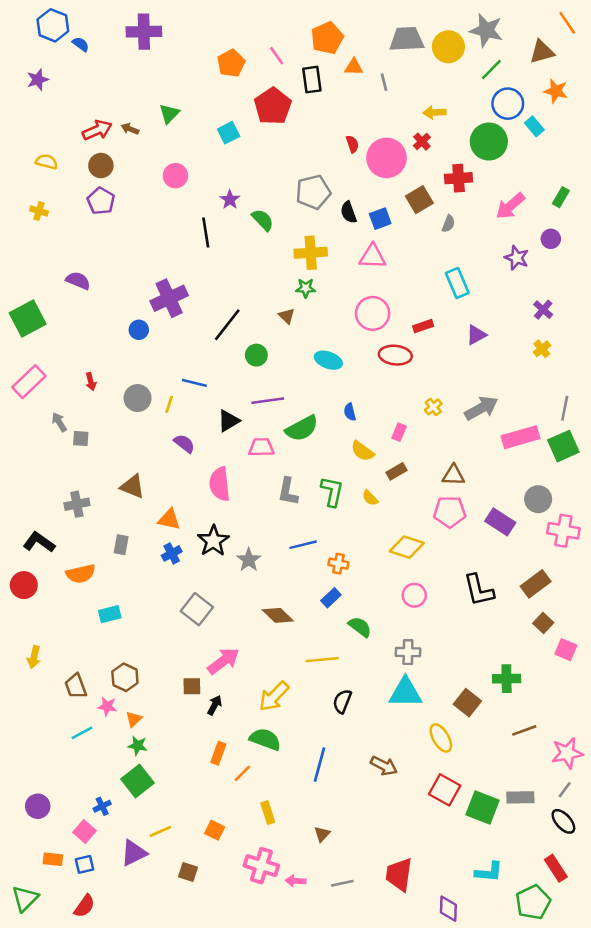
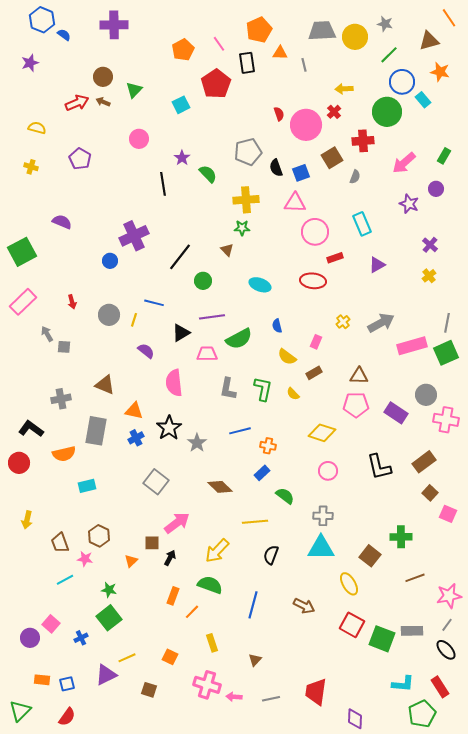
gray star: (486, 30) -> (385, 24), size x0.6
brown circle: (101, 166) -> (103, 77), moved
pink circle: (373, 313) -> (315, 232), moved
gray rectangle: (121, 545) -> (96, 431), size x1.8
orange triangle: (134, 719) -> (131, 561), moved
pink square: (84, 832) -> (51, 624), moved
cyan L-shape: (489, 872) -> (403, 684), moved

